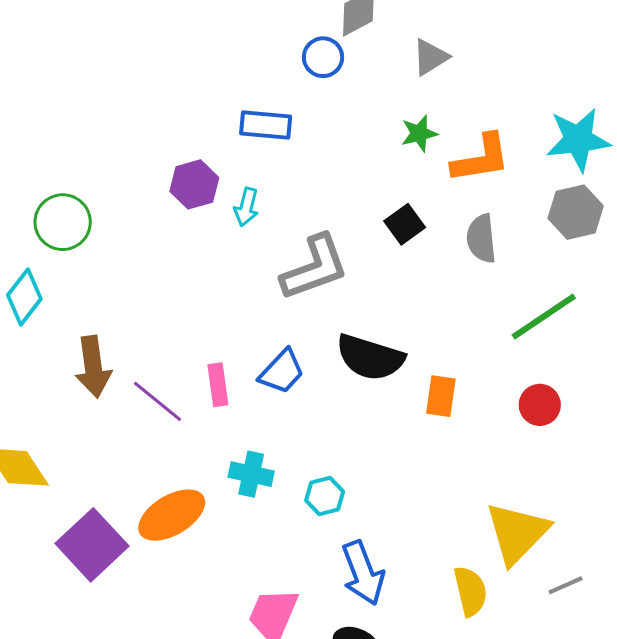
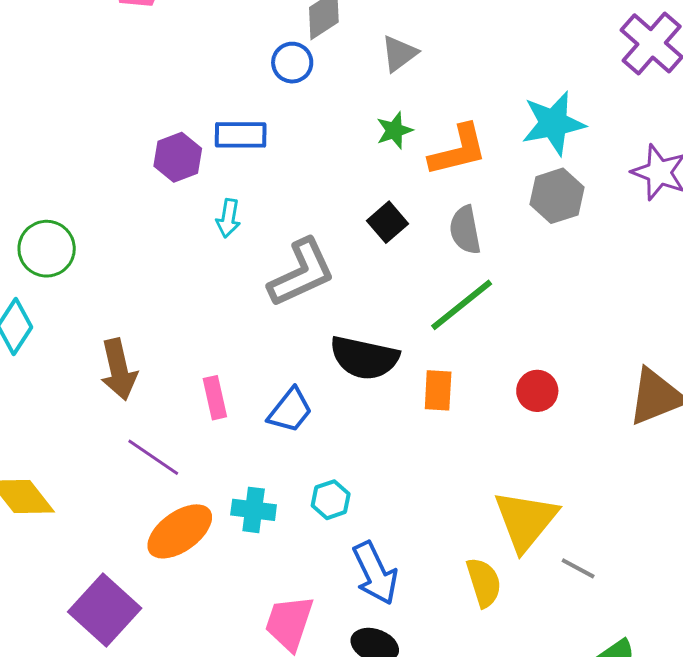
purple hexagon: (194, 184) -> (178, 157), moved
green line: (544, 316) -> (462, 305), moved
brown arrow: (93, 367) -> (119, 369), moved
blue trapezoid: (282, 372) -> (290, 410), moved
purple line: (157, 401) -> (153, 457), moved
cyan cross: (251, 474) -> (254, 510), moved
purple square: (92, 545) -> (105, 610), moved
gray line: (566, 585) -> (578, 568), turned 57

